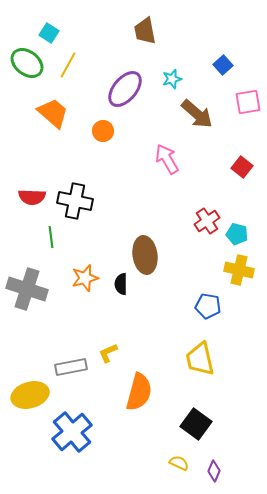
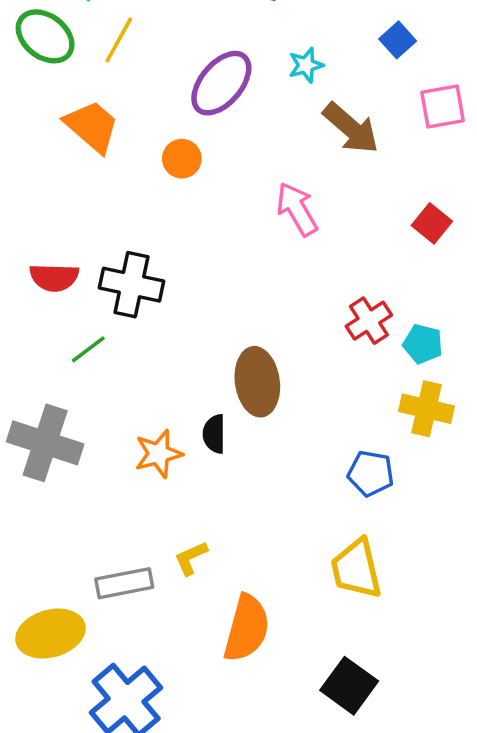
green line: (51, 237) -> (88, 349), turned 60
orange star: (85, 278) -> (158, 454), moved

